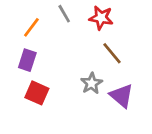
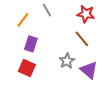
red star: (101, 18) -> (86, 14), moved
purple rectangle: (27, 60) -> (31, 44), moved

